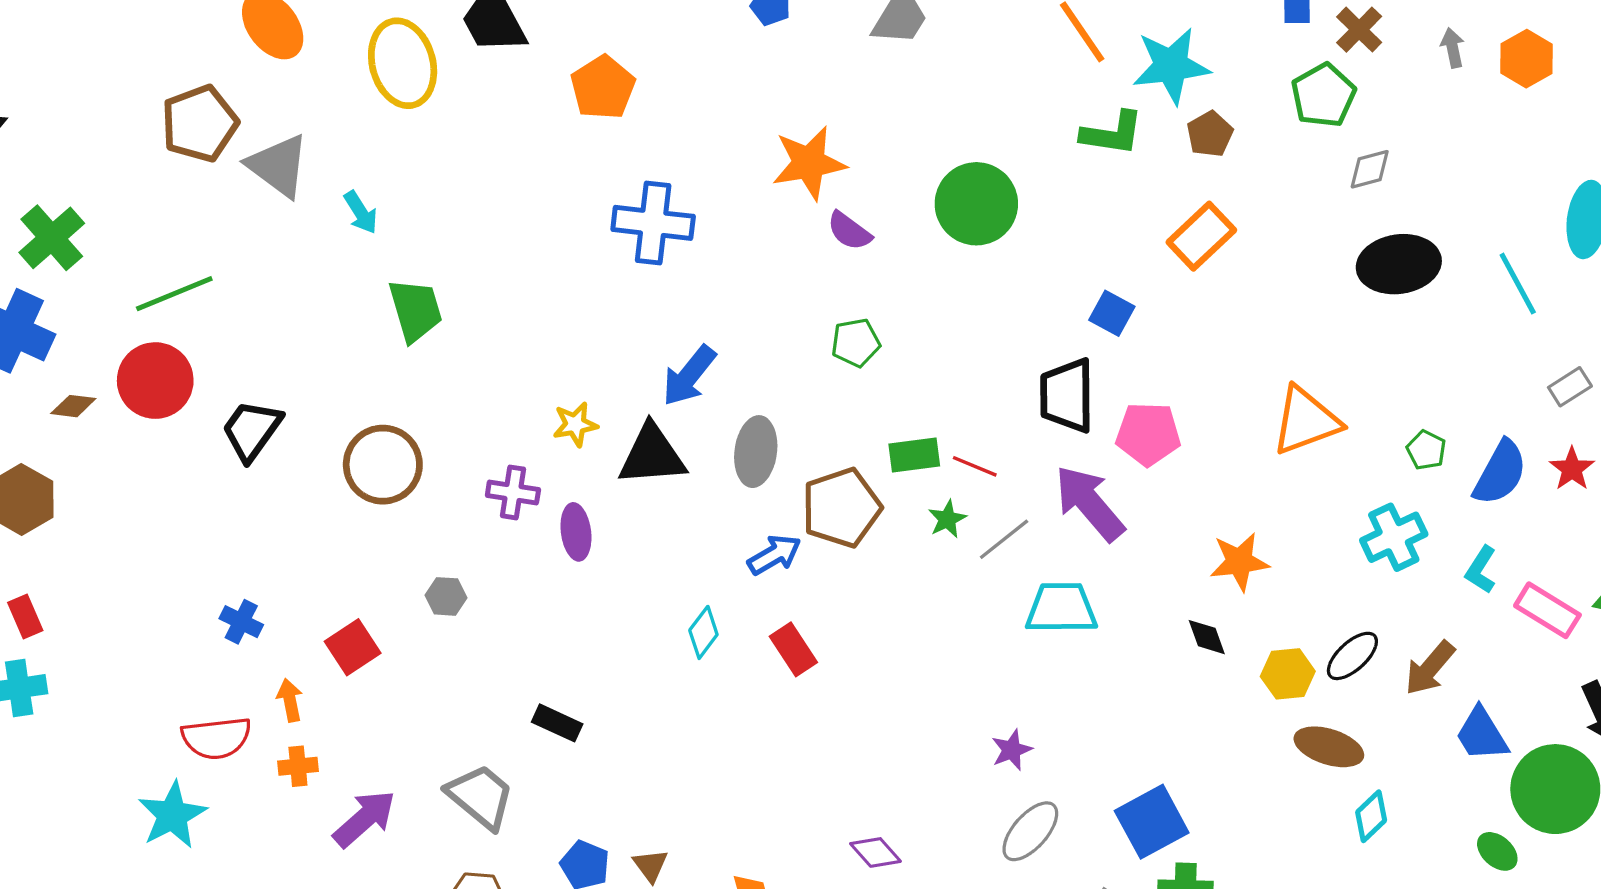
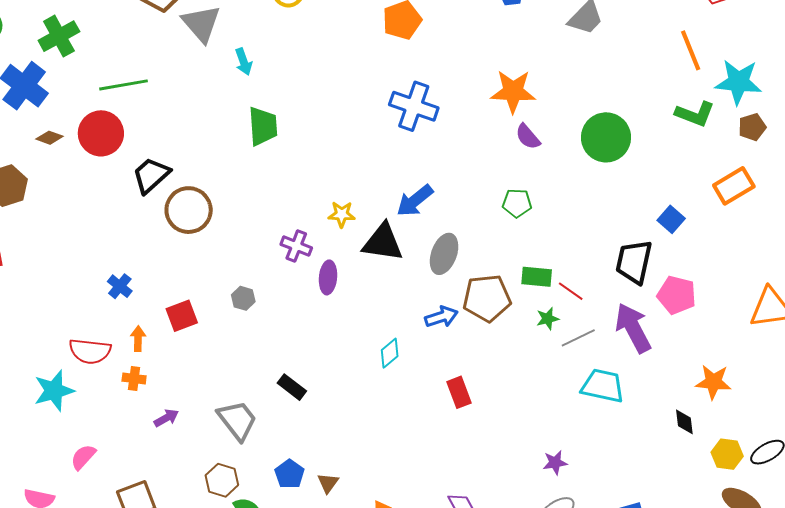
brown circle: (383, 465) -> (189, 210), moved
red rectangle: (793, 649) -> (459, 392), moved
purple arrow: (364, 819) -> (166, 418), size x0.6

